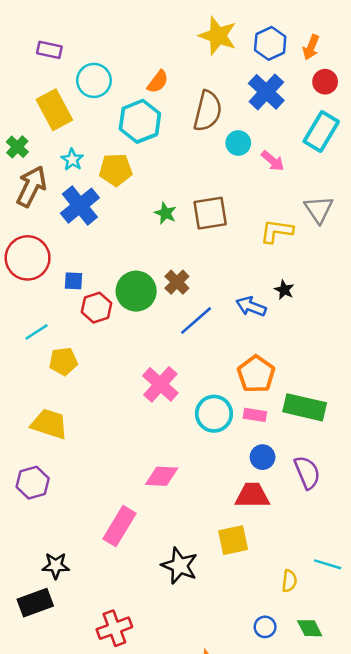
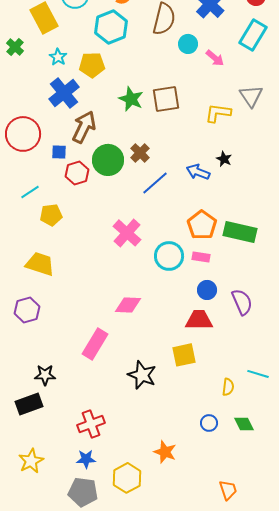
brown arrow: (31, 186) -> (84, 127), moved
green star: (165, 213) -> (131, 99), size x1.4
green rectangle: (305, 407) -> (240, 232), moved

